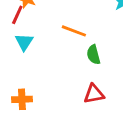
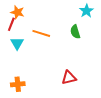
orange line: (74, 31) -> (41, 33), moved
green semicircle: (93, 55) -> (75, 32), moved

